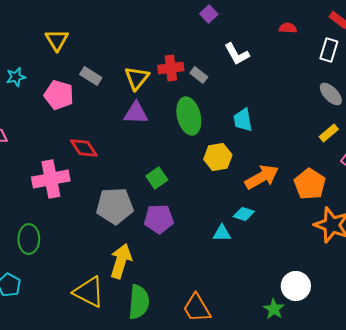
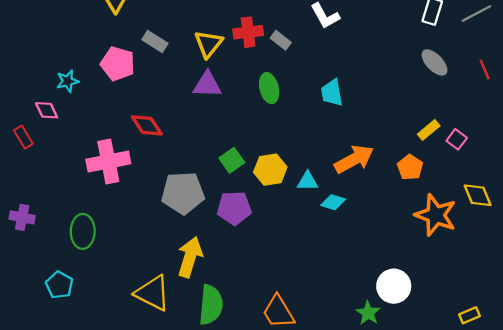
cyan star: (16, 77) -> (68, 81), moved
green ellipse: (189, 116) -> (269, 88), size x0.7
yellow rectangle: (329, 133) -> (429, 130), moved
yellow hexagon: (218, 157) -> (270, 170), moved
orange pentagon: (310, 184) -> (410, 167), size x0.7
cyan triangle: (222, 233) -> (308, 181), moved

